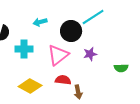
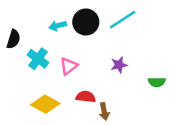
black circle: (71, 31) -> (86, 22), moved
cyan cross: (24, 49) -> (38, 59), turned 36
pink triangle: (58, 55) -> (69, 66), moved, size x0.7

